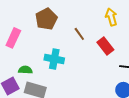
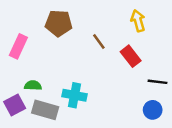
brown pentagon: (46, 19) -> (59, 23), turned 30
cyan cross: (54, 59) -> (74, 95), moved

